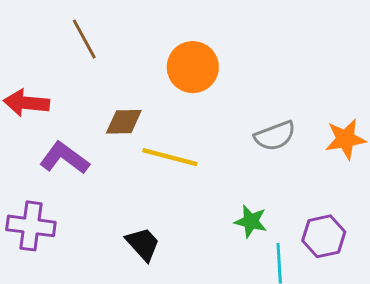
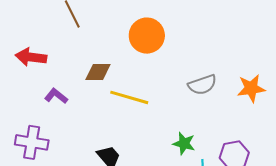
purple L-shape: (64, 158) -> (56, 96), size x0.7

